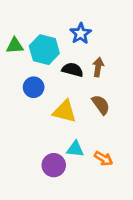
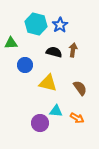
green triangle: (15, 46) -> (11, 43), moved
cyan hexagon: (44, 50) -> (36, 24), moved
brown semicircle: (101, 105) -> (80, 88), moved

